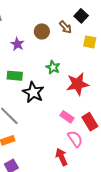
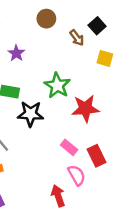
brown circle: (42, 31) -> (46, 19), moved
green star: (53, 67) -> (57, 85), size x1.5
black star: (33, 92) -> (31, 114), turned -30

